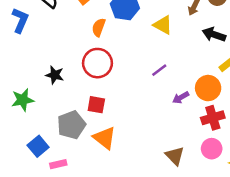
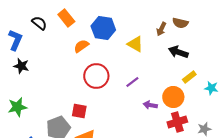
orange semicircle: (99, 27) -> (81, 46), turned 35
red circle: (97, 63) -> (96, 76), moved
black star: (55, 75) -> (21, 66), moved
purple arrow: (181, 98) -> (150, 105), turned 40

